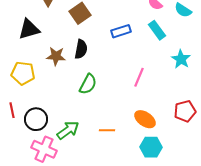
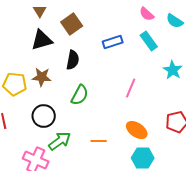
black triangle: (29, 29) -> (42, 40), moved
brown star: (56, 56) -> (42, 77), moved
black circle: (36, 119) -> (44, 116), moved

